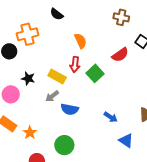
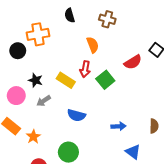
black semicircle: (57, 14) -> (70, 15), turned 32
brown cross: (121, 17) -> (107, 19), moved
gray arrow: (52, 96) -> (44, 101), moved
blue arrow: (111, 117) -> (119, 126), turned -40

